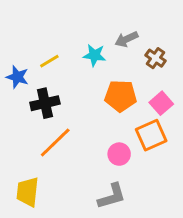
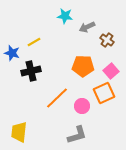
cyan star: (94, 55) -> (65, 16), moved
orange line: (55, 142) -> (57, 98), moved

